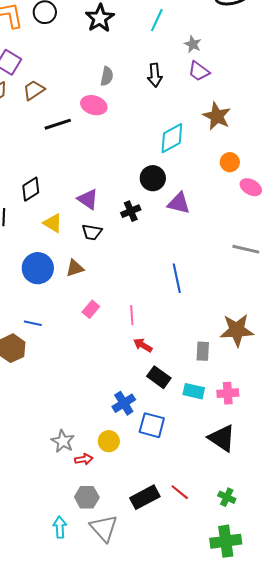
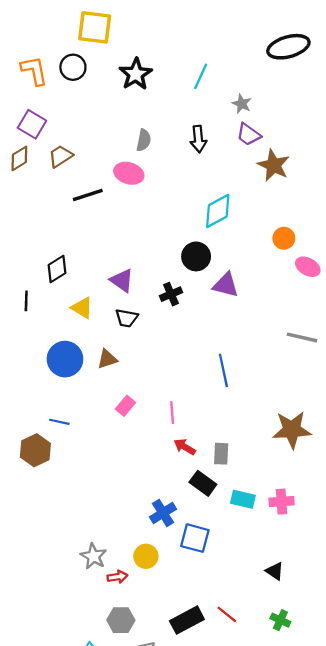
brown star: (217, 116) -> (274, 165), moved
gray rectangle: (203, 351) -> (221, 454), moved
black triangle: (222, 438) -> (275, 571), moved, size x0.6

